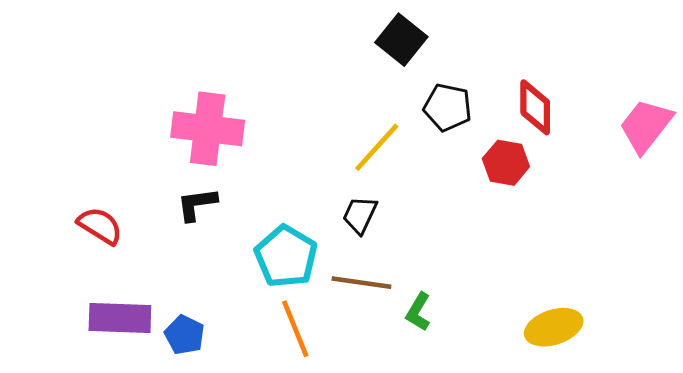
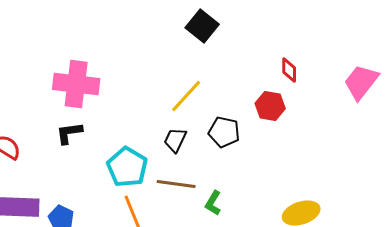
black pentagon: (448, 107) -> (224, 132), moved
red diamond: (535, 107) -> (289, 70), size x0.7

